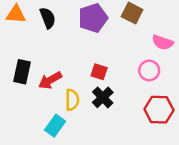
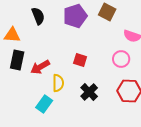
orange triangle: (16, 14) -> (12, 35), moved
black cross: (103, 97) -> (89, 92), moved

